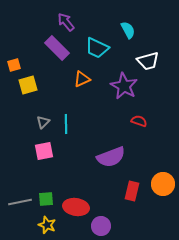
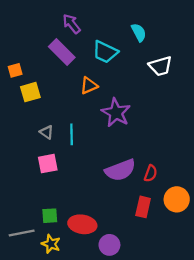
purple star: (124, 86) -> (116, 113), moved
red semicircle: (139, 121) -> (151, 173), moved, turned 91
gray triangle: (43, 122) -> (47, 132), turned -40
gray line: (20, 202) -> (22, 233), moved

